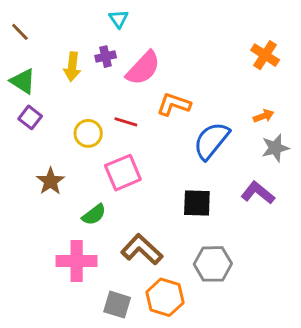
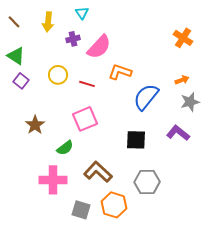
yellow arrow: (72, 67) -> (48, 22), moved
yellow circle: (88, 133) -> (58, 75), moved

